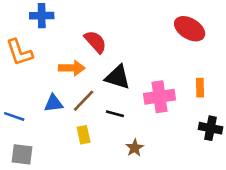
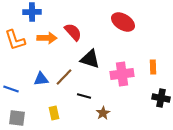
red ellipse: (190, 29) -> (123, 22), moved
orange arrow: (72, 68) -> (47, 38), moved
black line: (115, 114) -> (84, 96), moved
yellow rectangle: (84, 135) -> (54, 113), moved

